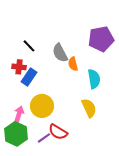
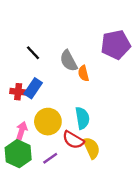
red cross: (19, 67) -> (18, 92), moved
cyan semicircle: (94, 79) -> (82, 118), moved
yellow semicircle: (89, 108) -> (92, 148), moved
red semicircle: (58, 132) -> (73, 140), moved

